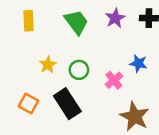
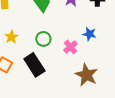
yellow star: (48, 65) -> (11, 37), moved

